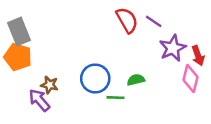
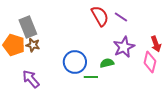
gray rectangle: (19, 32) -> (28, 27), moved
purple star: (173, 48) -> (124, 47), moved
brown star: (50, 85) -> (33, 45), moved

